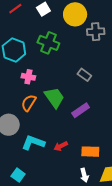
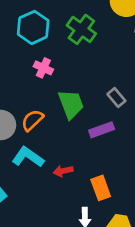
gray rectangle: (84, 75) -> (116, 97), moved
orange semicircle: (29, 103) -> (32, 120), moved
orange rectangle: (90, 152) -> (101, 188), turned 54

